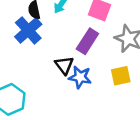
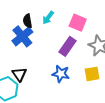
black triangle: (64, 65) -> (19, 74), moved

